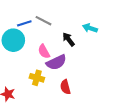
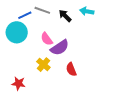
black arrow: (69, 39) -> (65, 16), moved
yellow cross: (37, 78) -> (43, 65), turned 32

